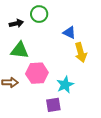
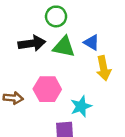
black arrow: (16, 23) -> (32, 43), moved, size x1.5
green triangle: (20, 50) -> (64, 47), moved

